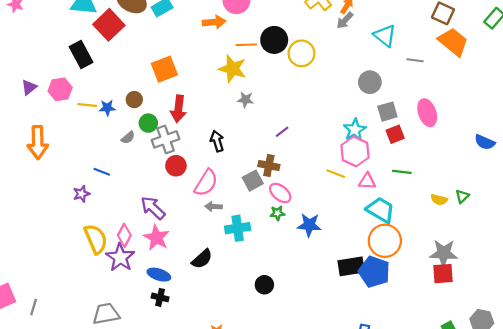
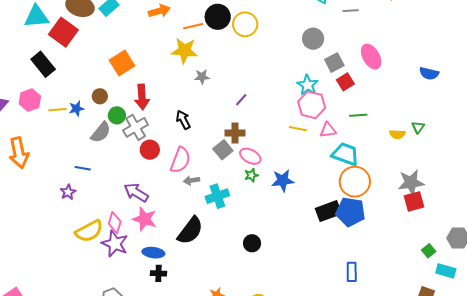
gray semicircle: (128, 138) -> (101, 132), size x1.6
yellow semicircle: (96, 239) -> (89, 231), turned 96
black semicircle: (202, 259) -> (190, 231), size x1.4

